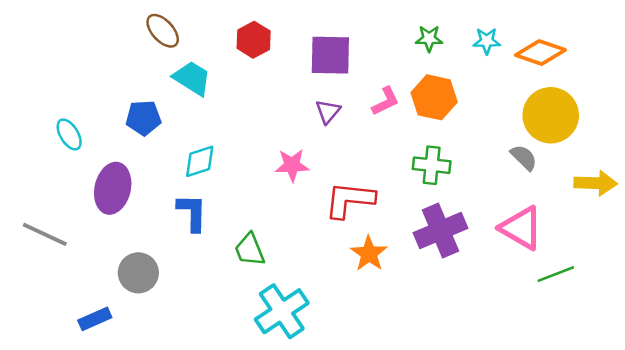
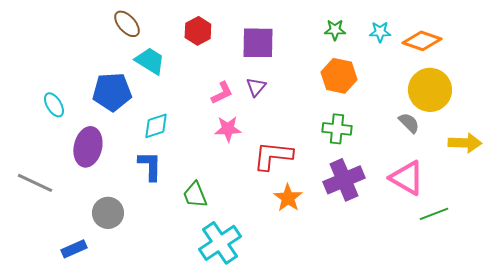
pink L-shape: (385, 101) -> (222, 93), moved
blue pentagon: (143, 118) -> (112, 92), size x1.4

